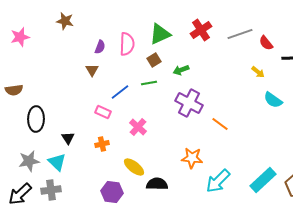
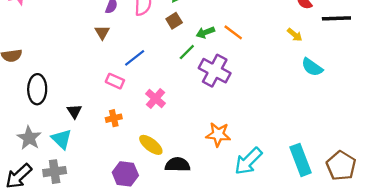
green line: (149, 83) -> (187, 52), moved, turned -35
orange line: (220, 124) -> (233, 32), moved
gray star: (29, 161) -> (29, 138), turned -30
cyan rectangle: (263, 180) -> (300, 160), turned -68

